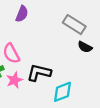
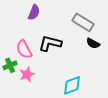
black L-shape: (39, 73) -> (50, 43), moved

